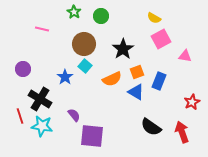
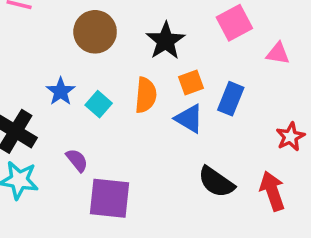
cyan square: (85, 66) -> (99, 104), moved
orange semicircle: (112, 79) -> (146, 95), turned -60

